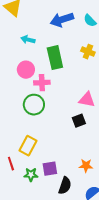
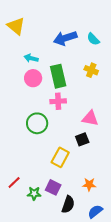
pink circle: (26, 70) -> (33, 78), moved
pink cross: (42, 83) -> (58, 101), moved
yellow rectangle: (28, 146) -> (60, 157), moved
red line: (11, 164) -> (14, 182), turned 64
purple square: (50, 169) -> (53, 187), turned 35

